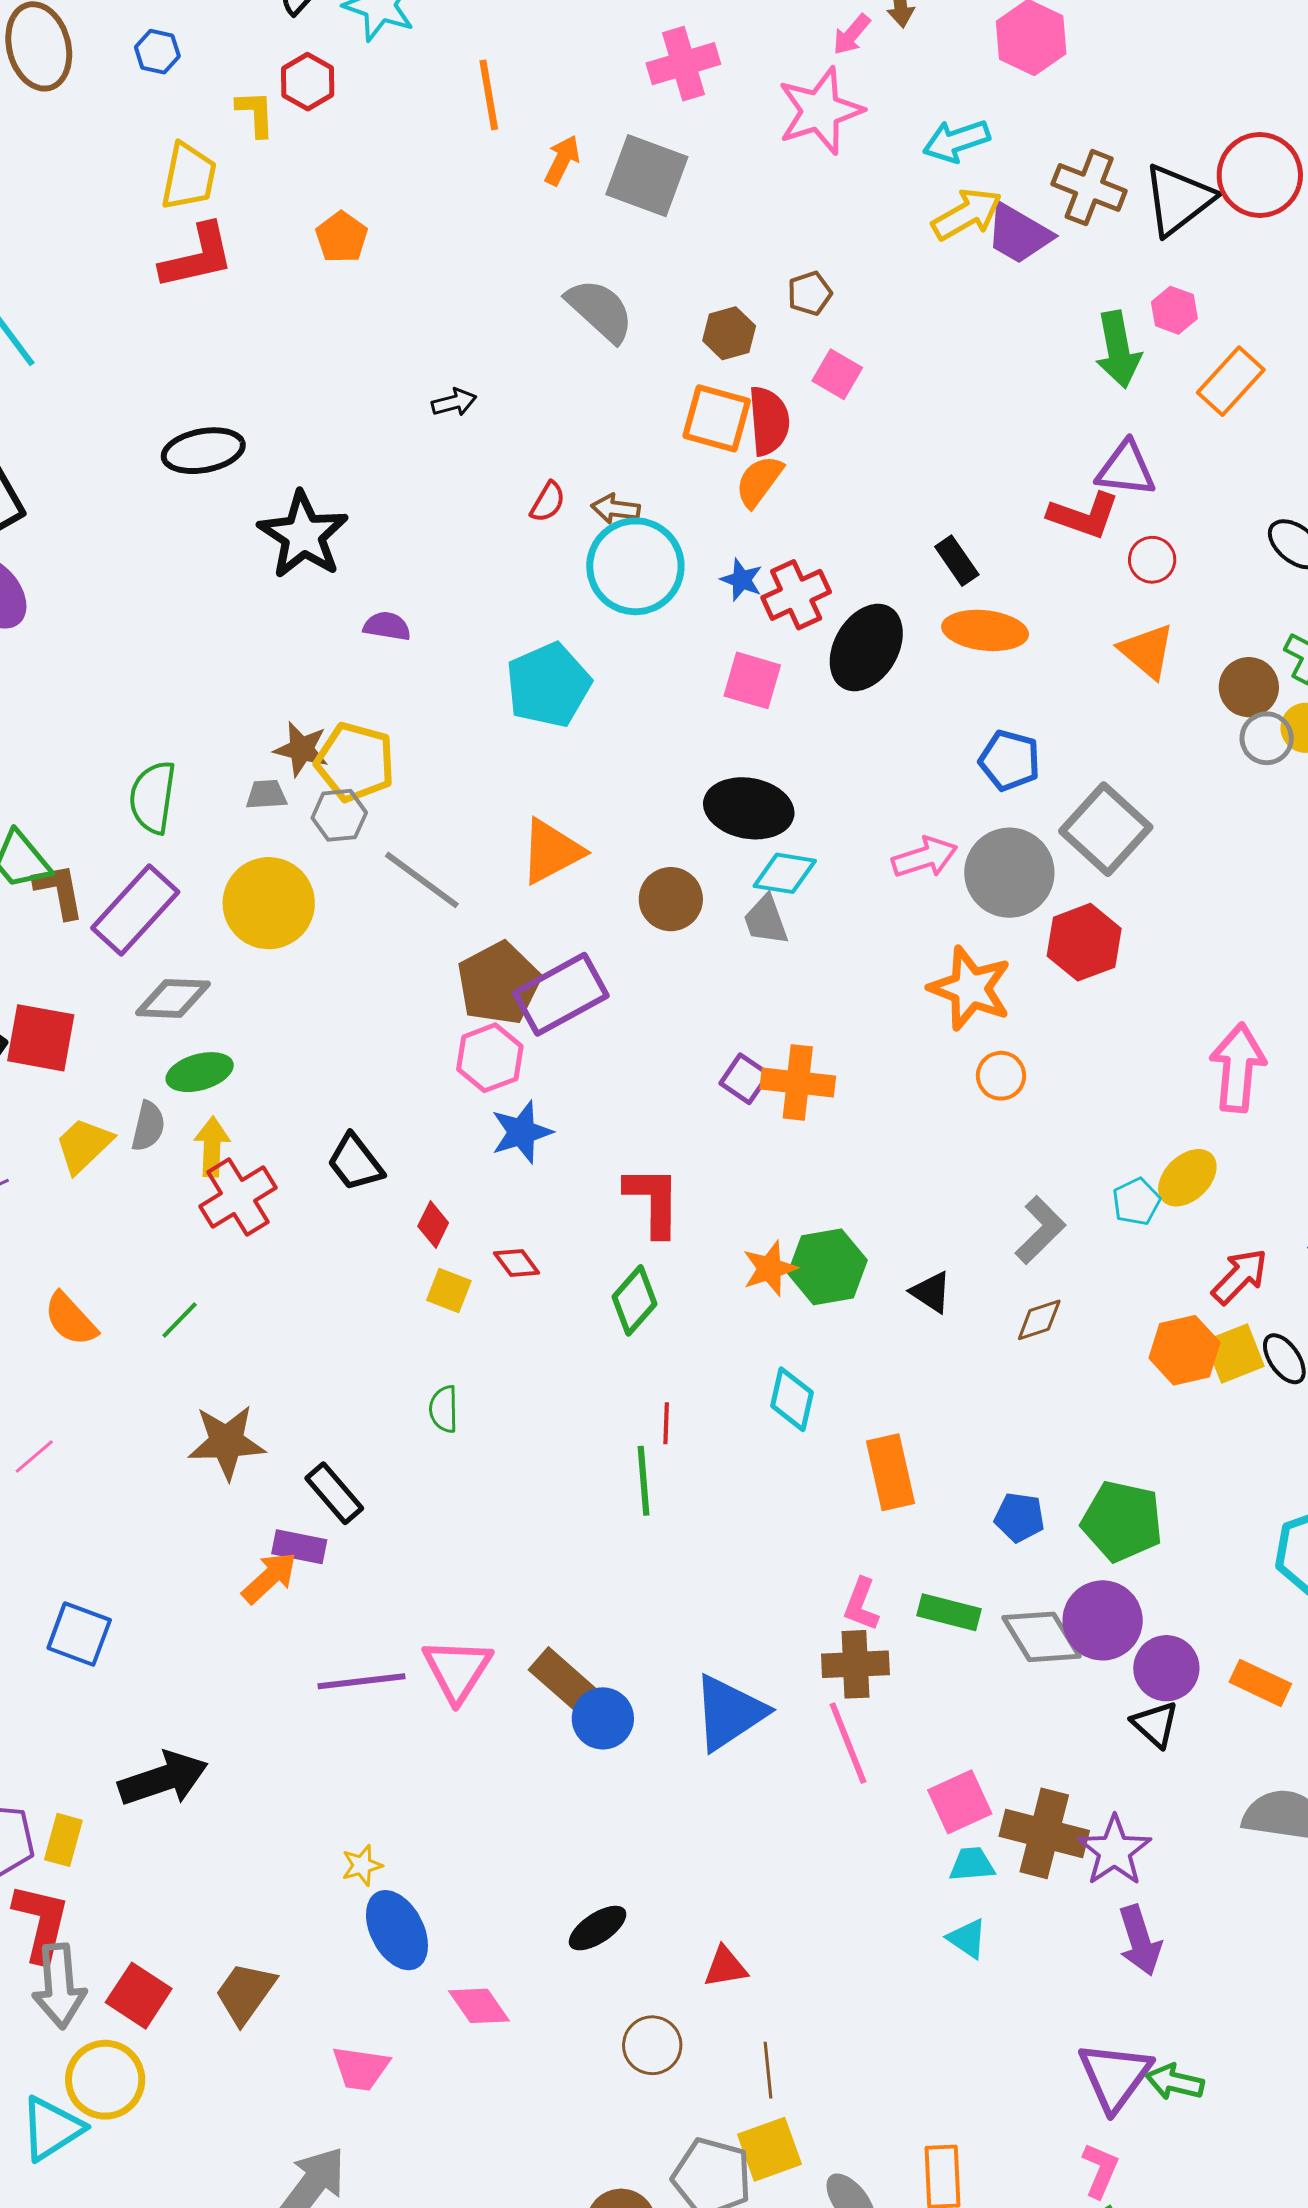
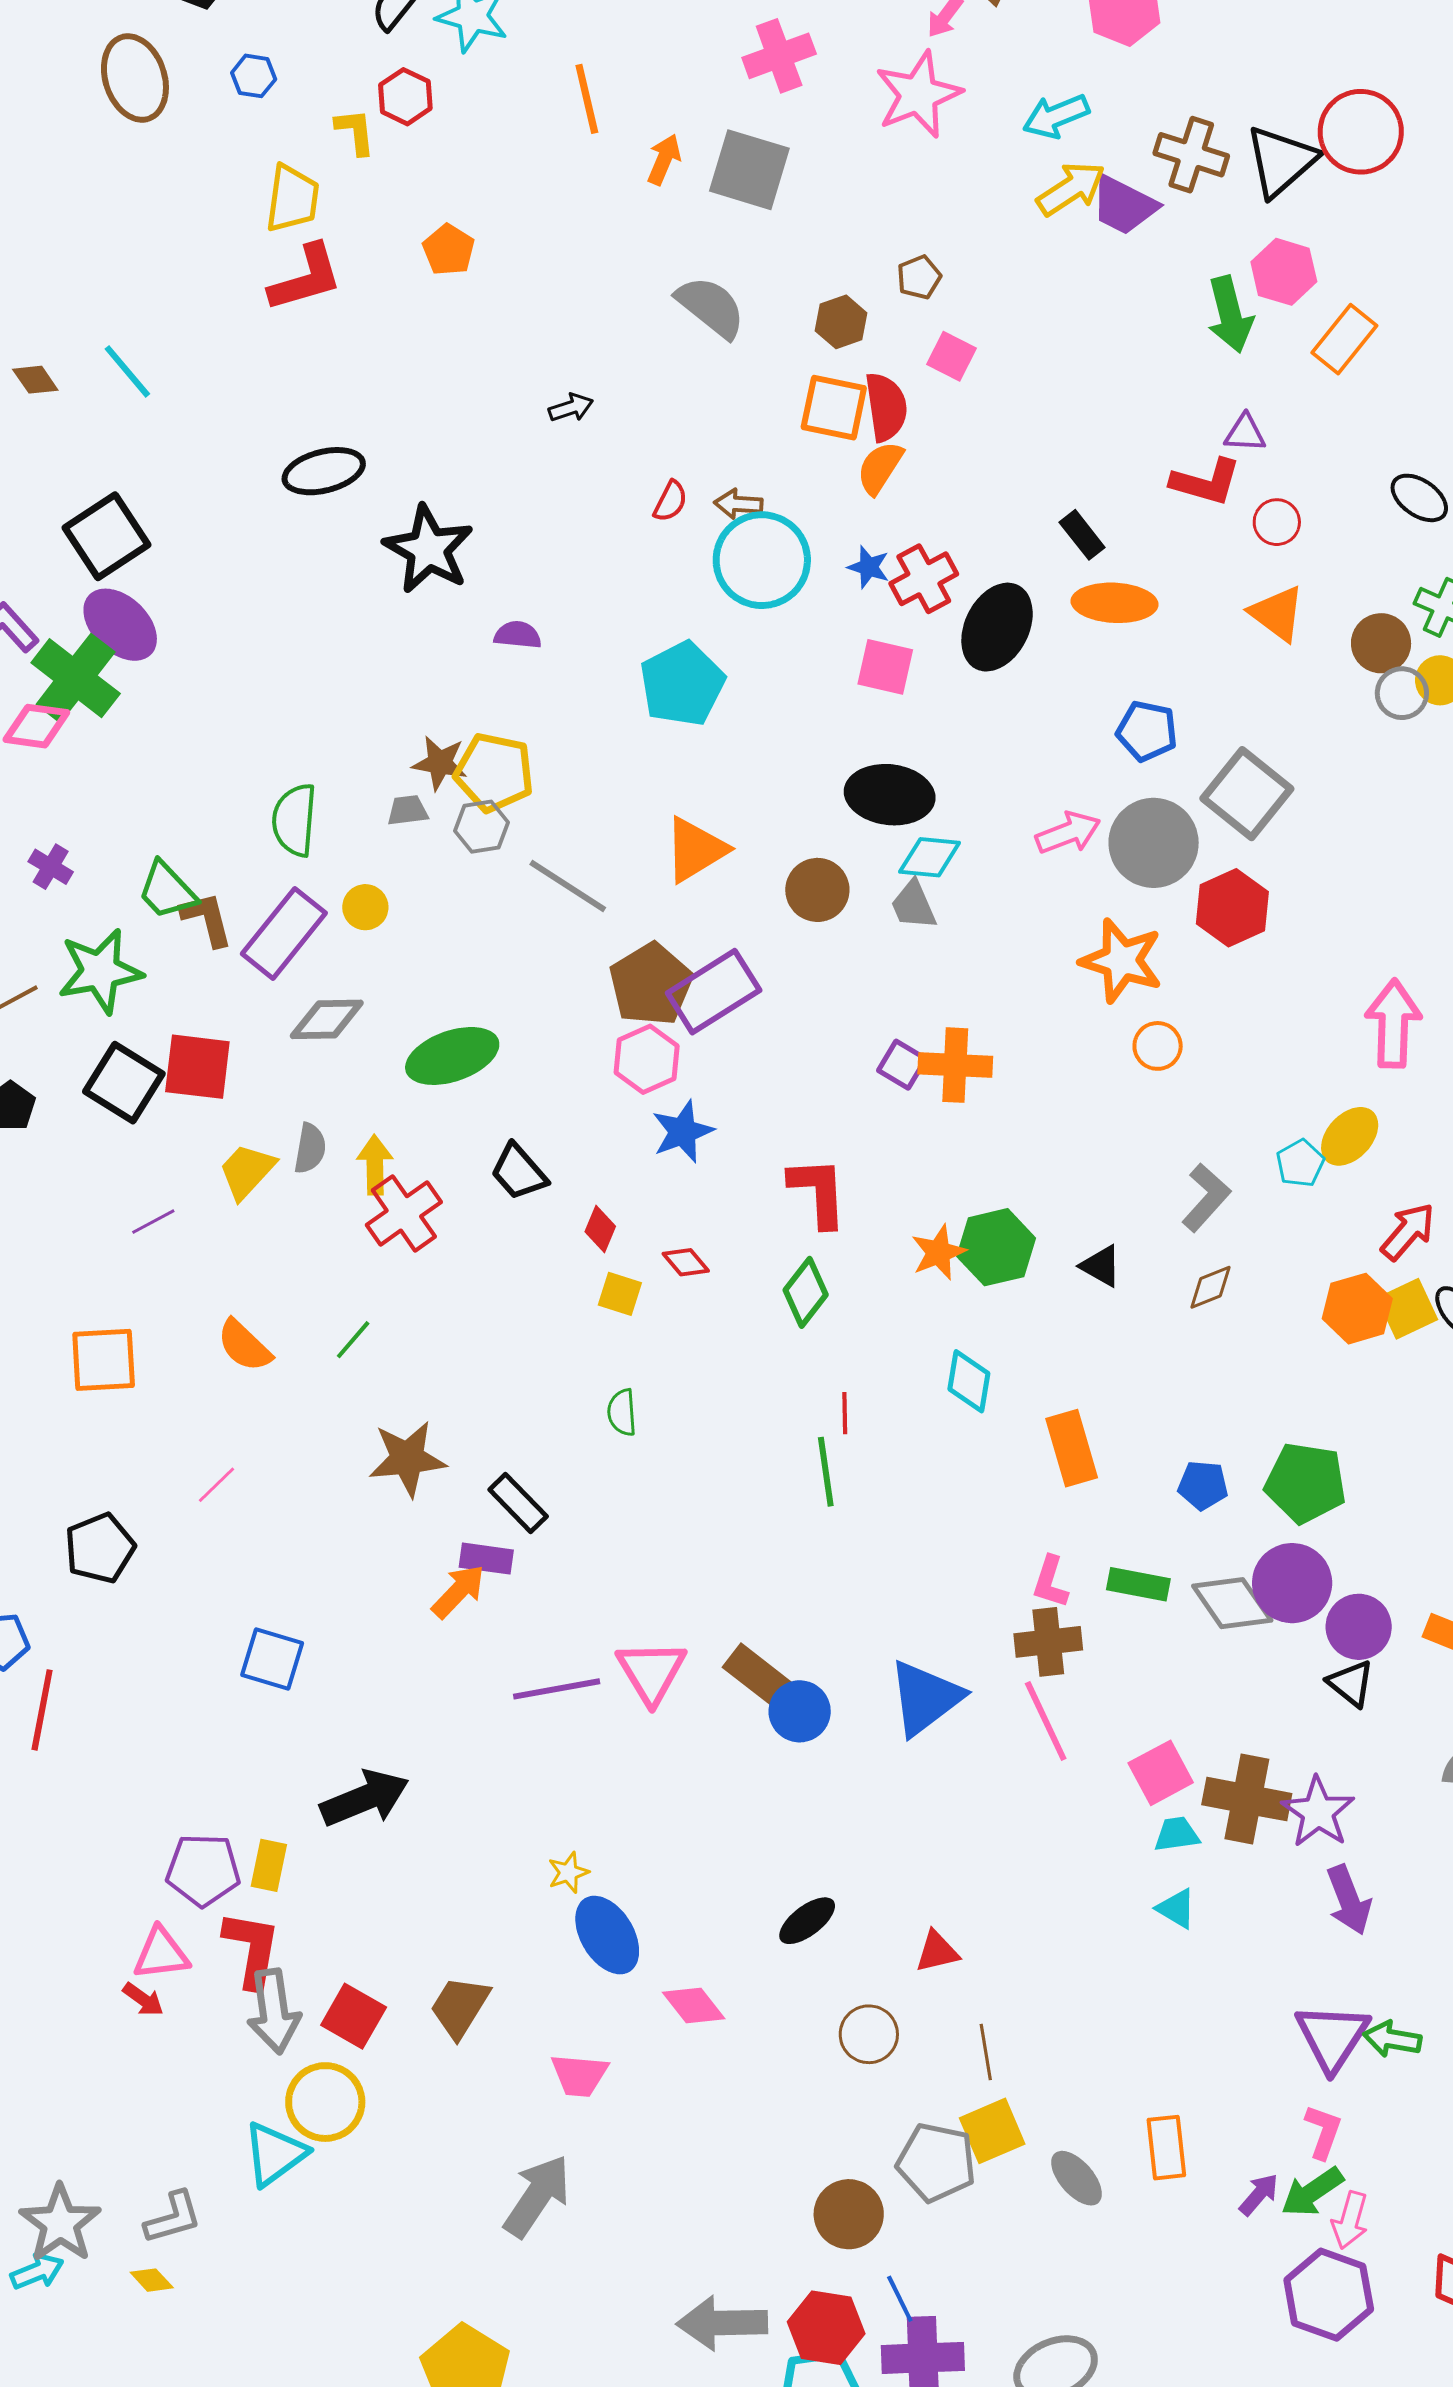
pink hexagon: (1174, 310) -> (1284, 272), size x1.4
purple triangle: (1126, 469) -> (1245, 433), size x0.7
yellow circle: (269, 903) -> (365, 907), moved, size x0.5
green ellipse: (200, 1072) -> (452, 1056), moved, size x1.4

